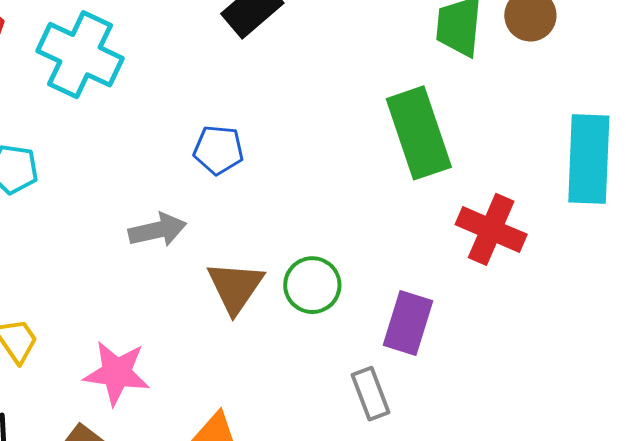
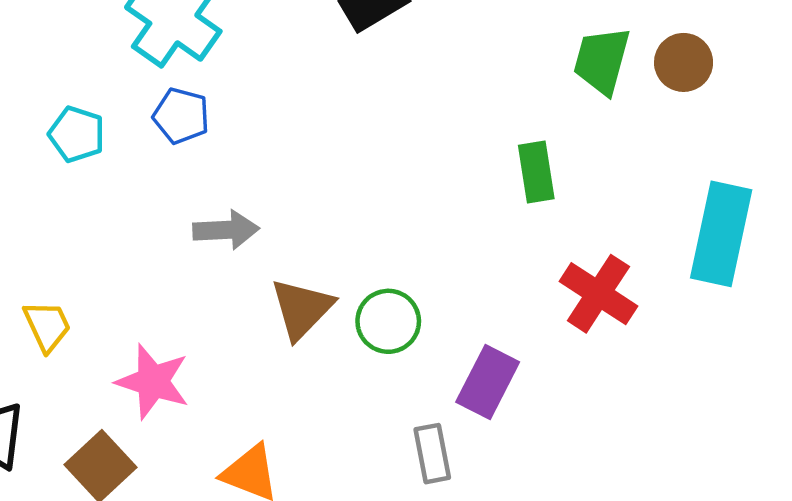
green rectangle: (419, 133) -> (536, 172), size x0.6
blue pentagon: (218, 150) -> (181, 116), moved

